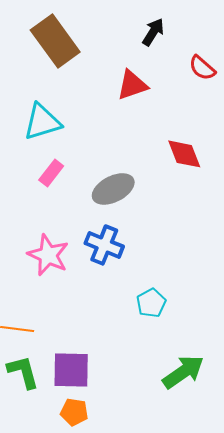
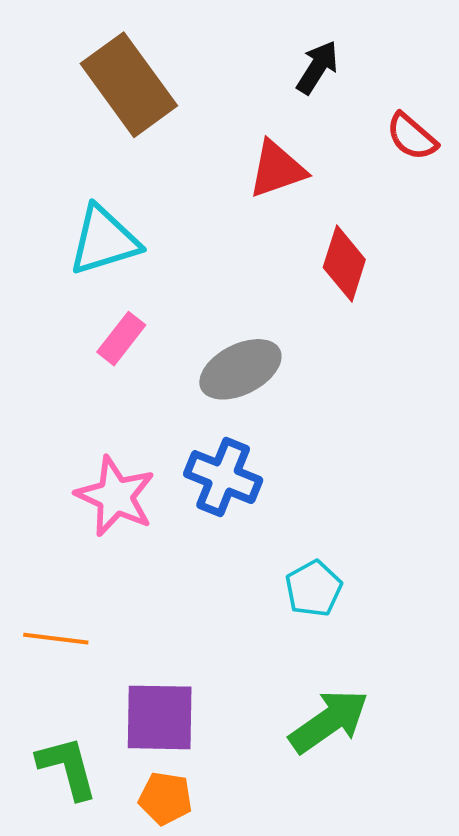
red diamond: (184, 154) -> (344, 264), moved, turned 39
green L-shape: (23, 372) -> (67, 767), moved
green arrow: (183, 372) -> (329, 721), moved

